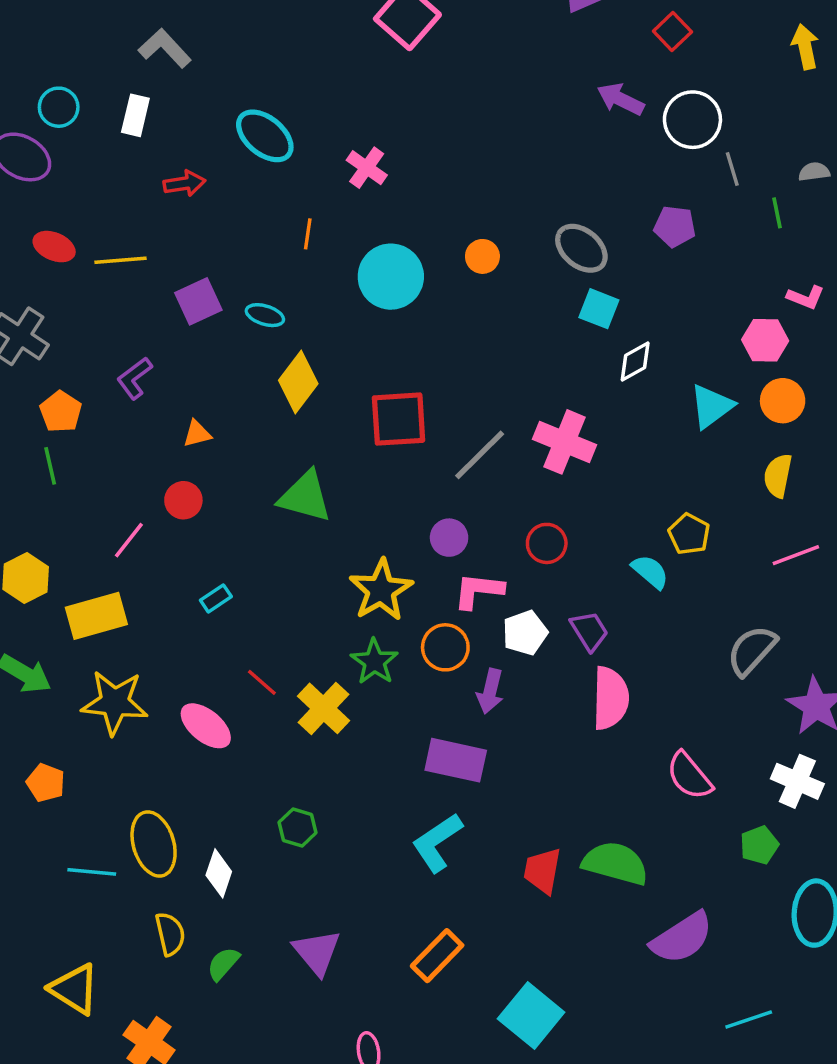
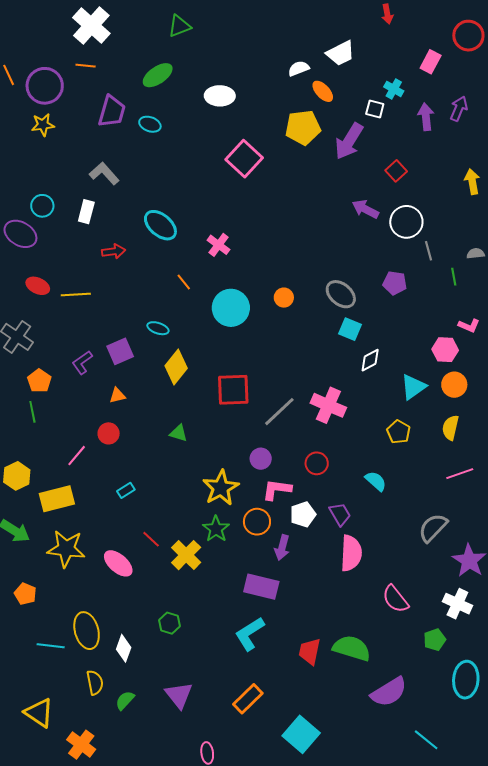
orange line: (308, 234) -> (184, 282), turned -48
purple square: (198, 301) -> (120, 351), moved
green triangle: (305, 497) -> (179, 433), size x0.6
yellow pentagon: (689, 534) -> (399, 432), moved
cyan line: (749, 1019) -> (426, 740), turned 56

